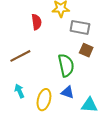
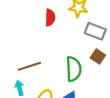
brown line: (20, 56) -> (29, 66), moved

